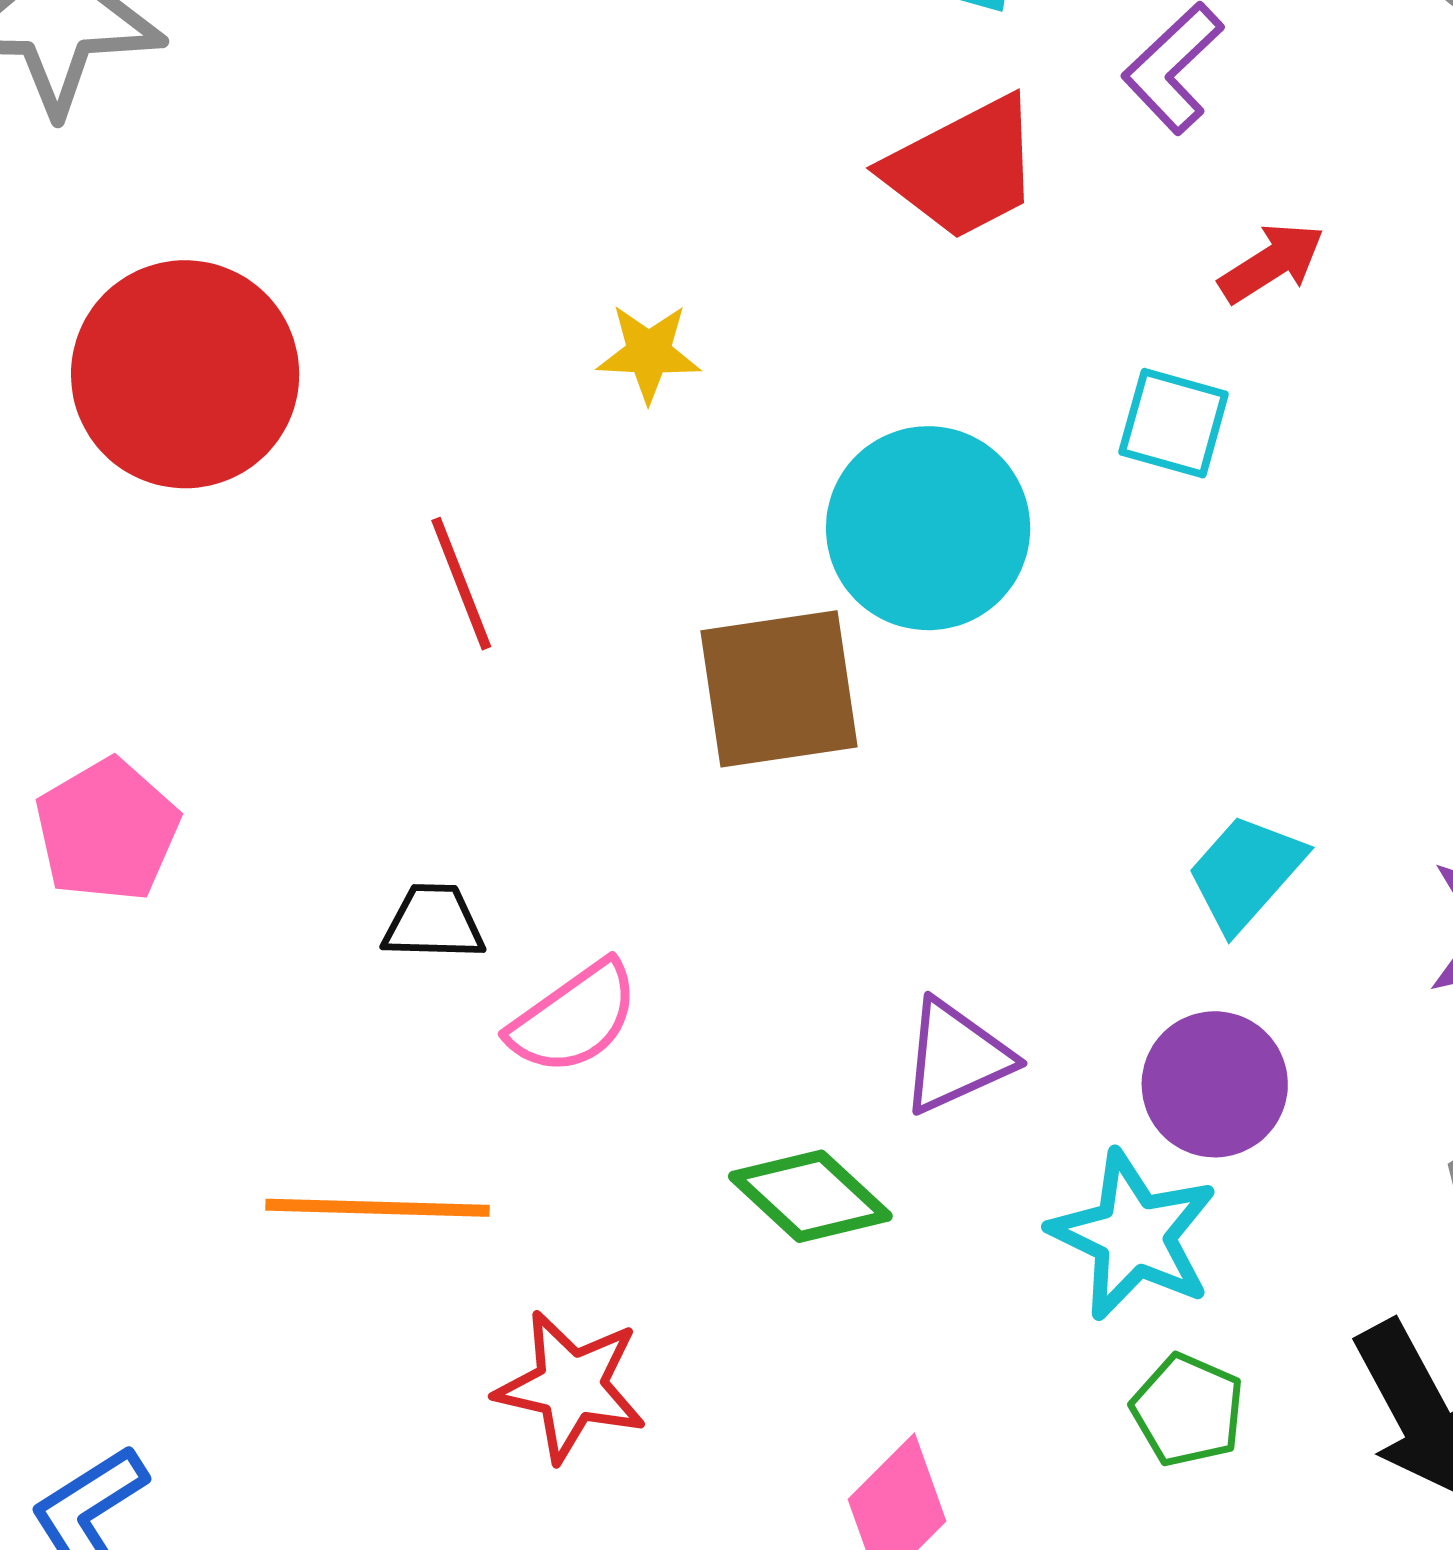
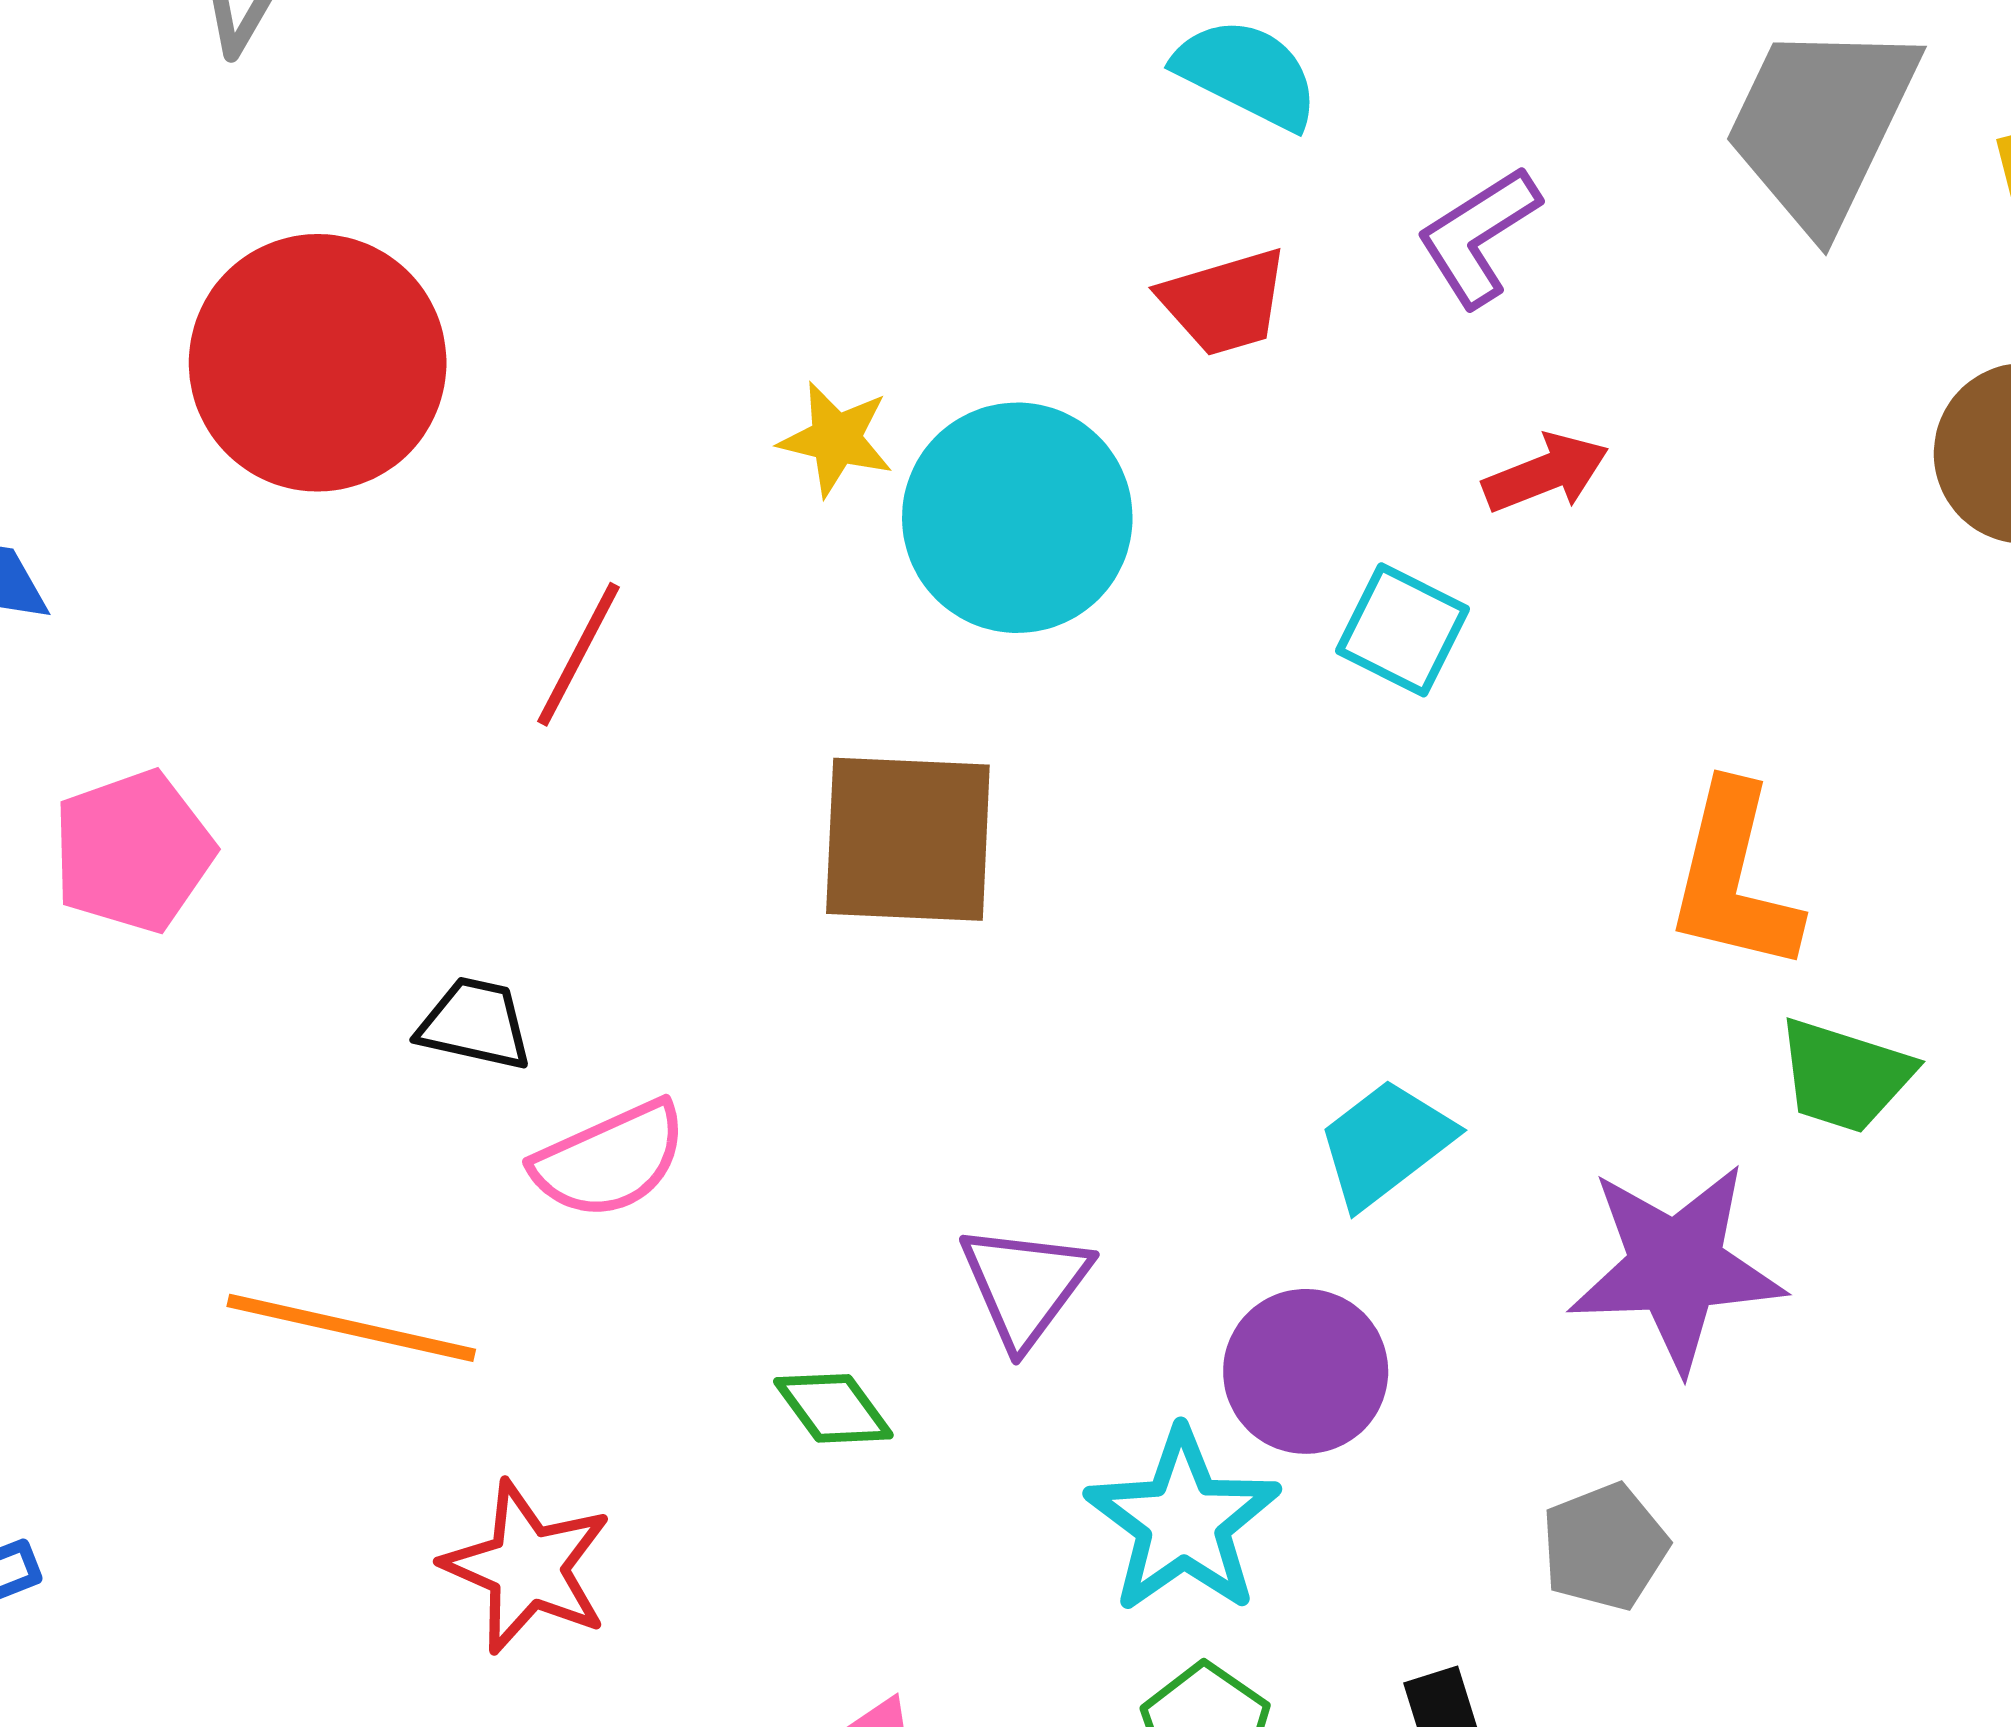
red trapezoid: (963, 168) -> (1224, 302), size x0.7
cyan circle: (928, 528) -> (1017, 518), moved
red line: (461, 584) -> (579, 654), turned 38
purple triangle: (956, 1057) -> (1025, 1285), turned -40
green diamond: (810, 1196) -> (833, 1408), size x0.7

